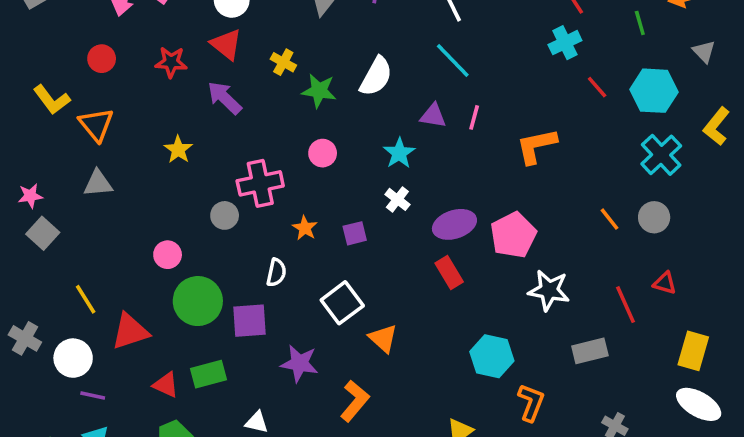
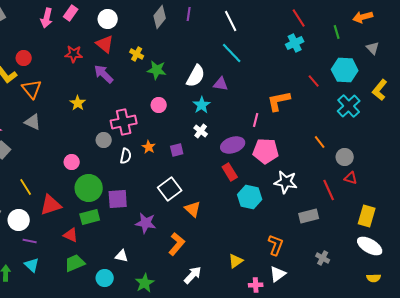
red circle: (102, 59) -> (24, 58), moved
white semicircle: (376, 76) -> (196, 76), moved
red line: (597, 87) -> (314, 81), moved
pink line: (474, 117) -> (256, 120), moved
gray triangle: (98, 183) -> (33, 122), turned 30
gray circle: (654, 217) -> (345, 157), moved
pink pentagon: (513, 235) -> (266, 151), turned 30
white semicircle: (276, 273) -> (126, 156), moved
cyan hexagon: (492, 356) -> (250, 197), moved
green rectangle: (209, 374) -> (90, 217), moved

